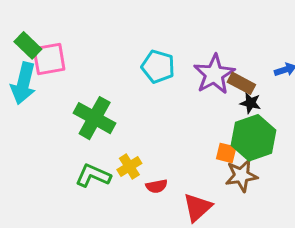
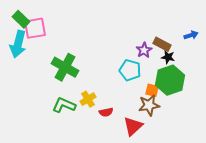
cyan pentagon: (158, 67) -> (130, 70), moved
purple star: (214, 74) -> (144, 50), moved, size x0.6
brown star: (241, 176) -> (149, 105), moved

